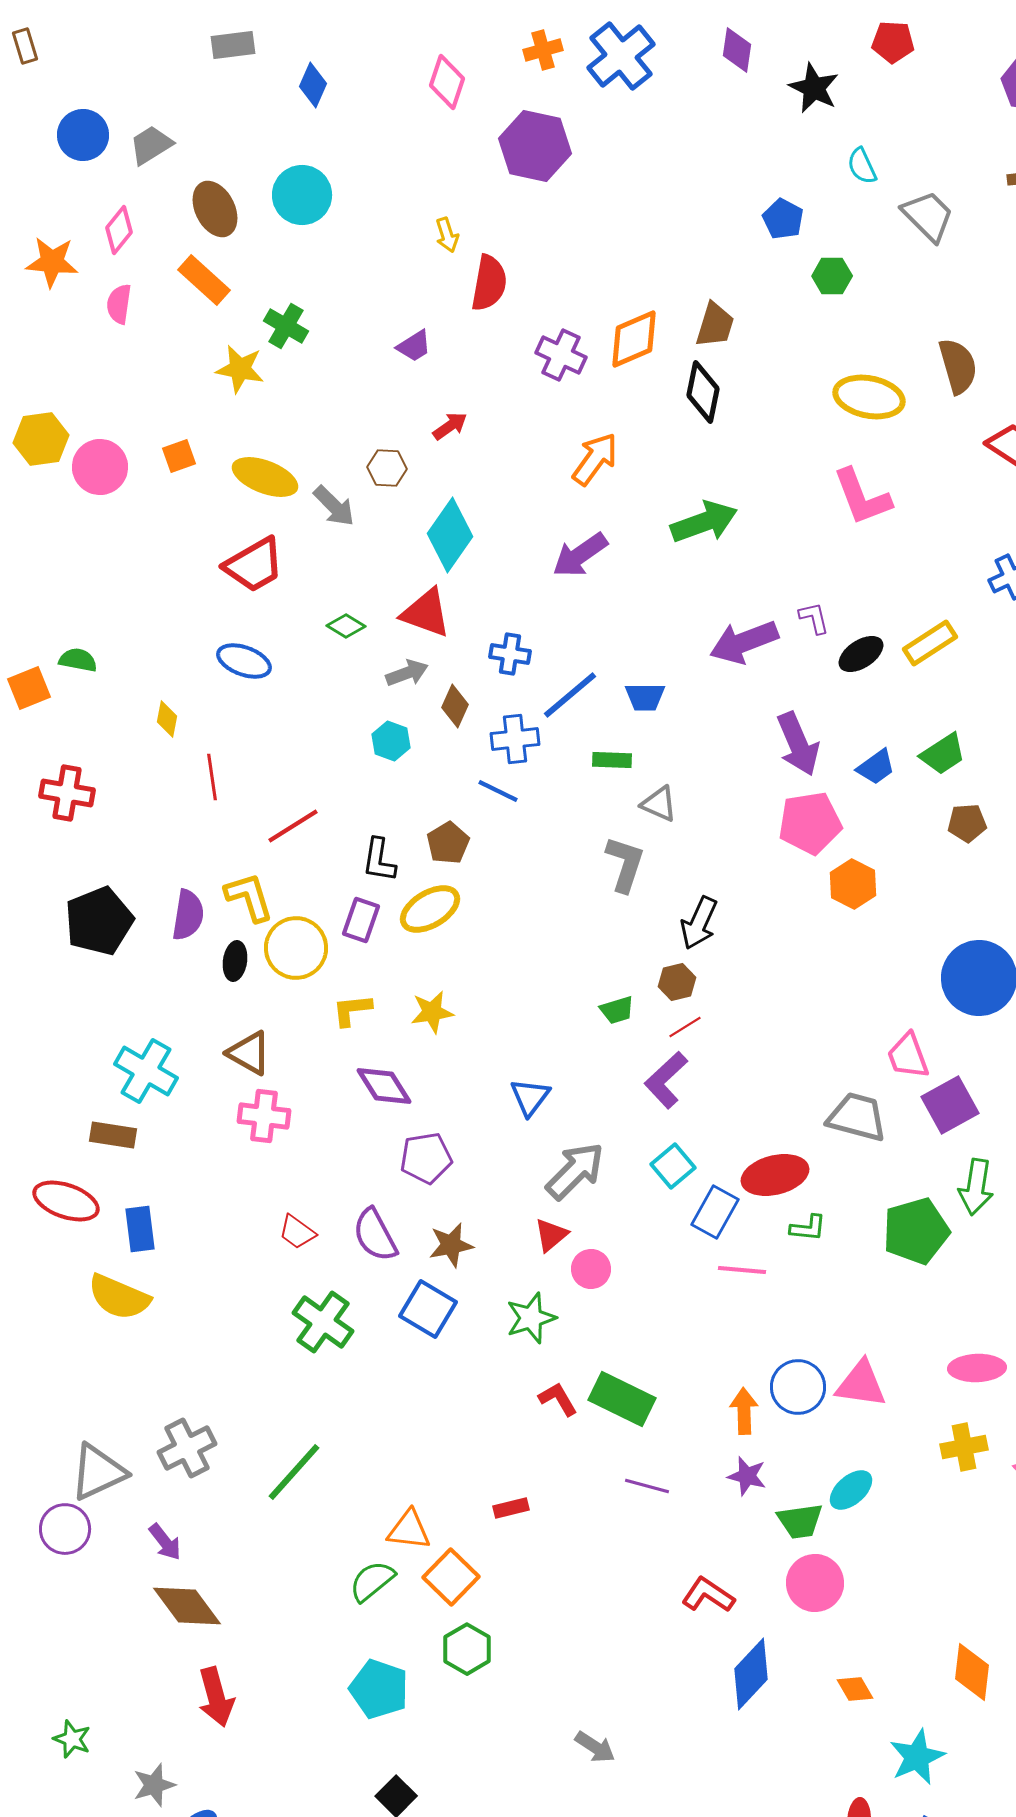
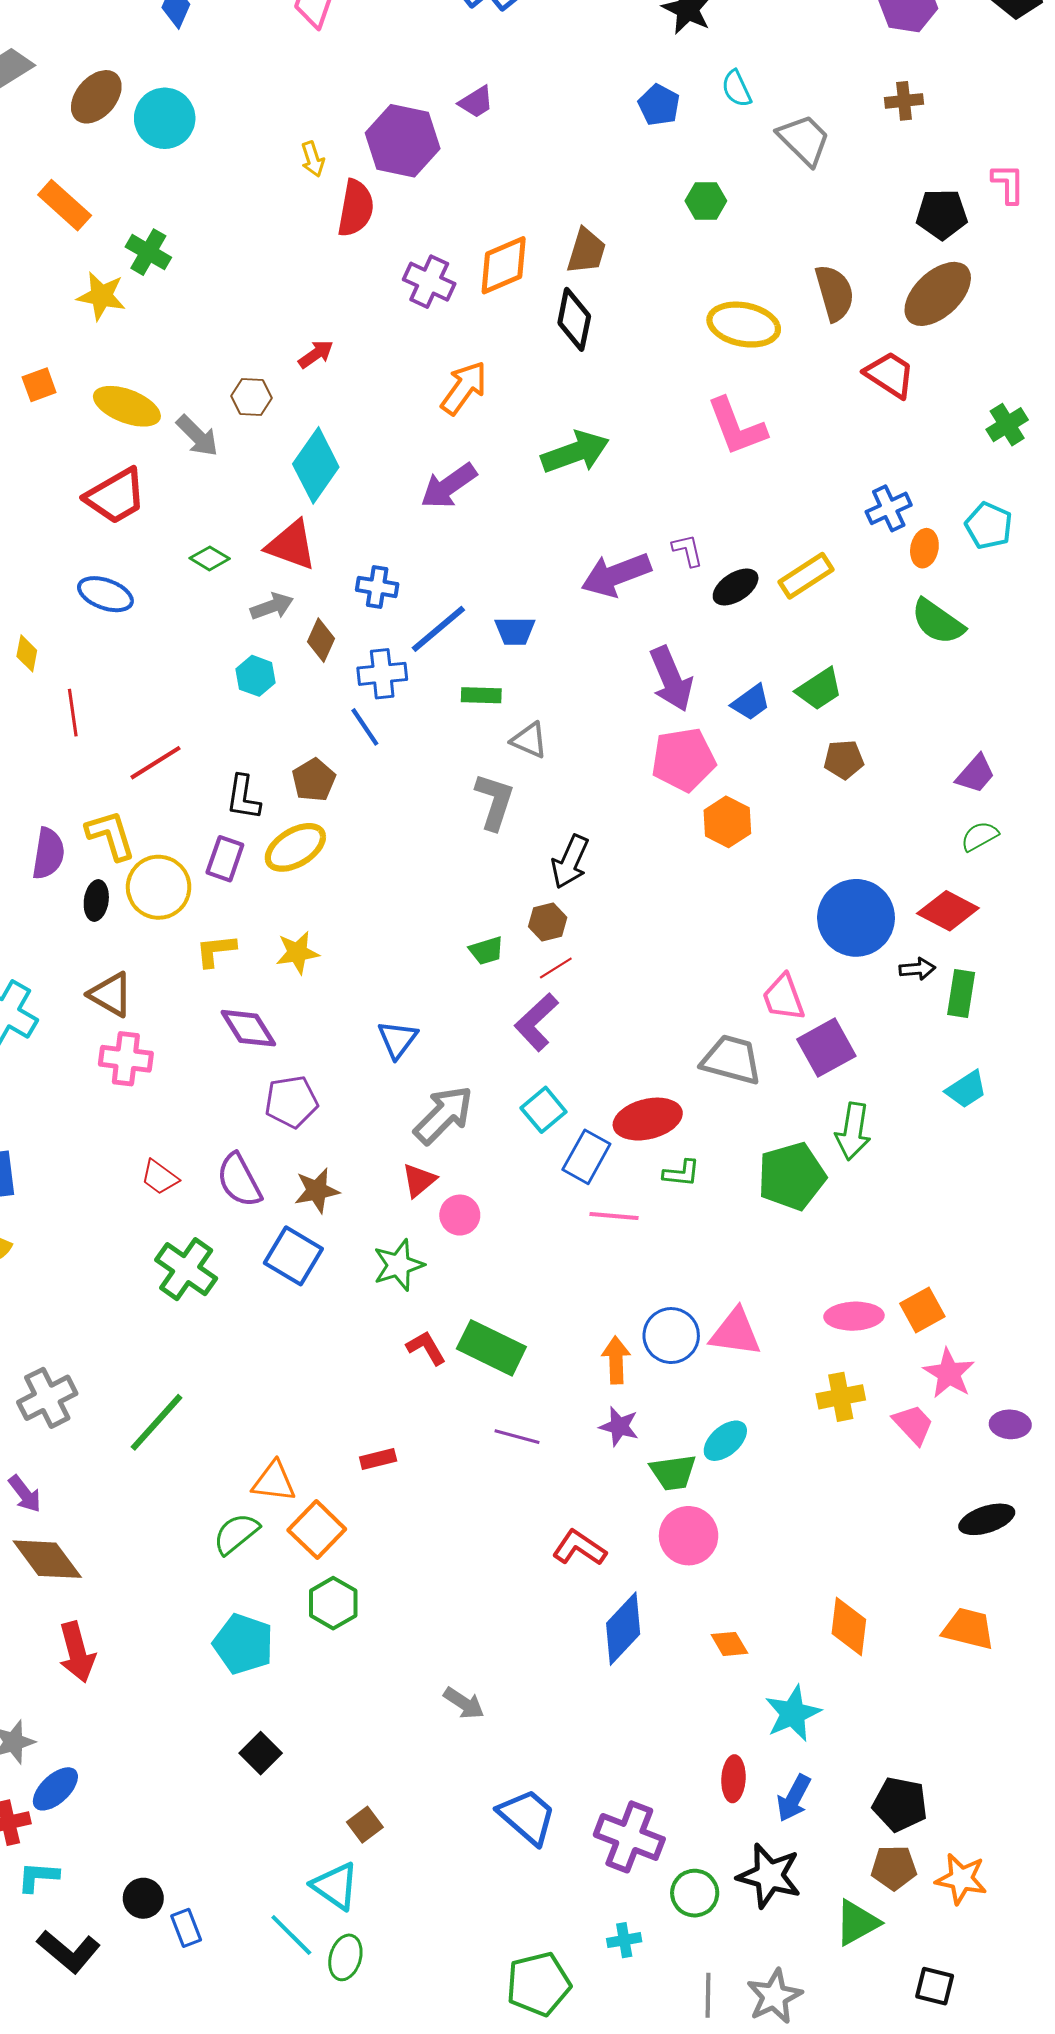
purple hexagon: (535, 146) -> (403, 141), moved
brown ellipse: (215, 209) -> (96, 97), moved, turned 68
blue pentagon: (783, 219) -> (659, 105), moved
purple trapezoid: (414, 346) -> (476, 102), moved
blue line: (498, 791) -> (365, 727), turned 30

